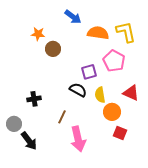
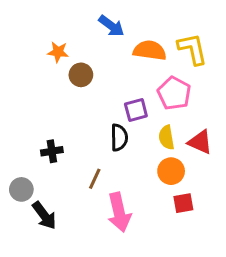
black semicircle: (78, 90) -> (119, 137), turned 60
yellow semicircle: (100, 95) -> (166, 137), moved
red square: (120, 133) -> (183, 203), turned -32

